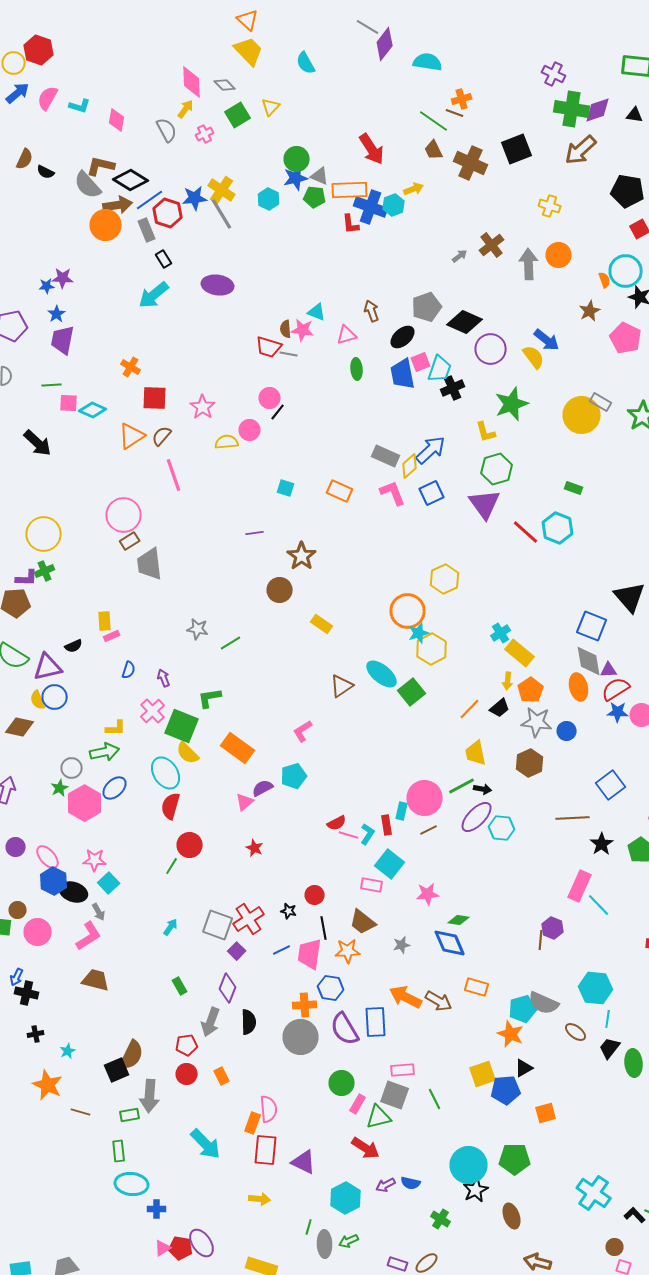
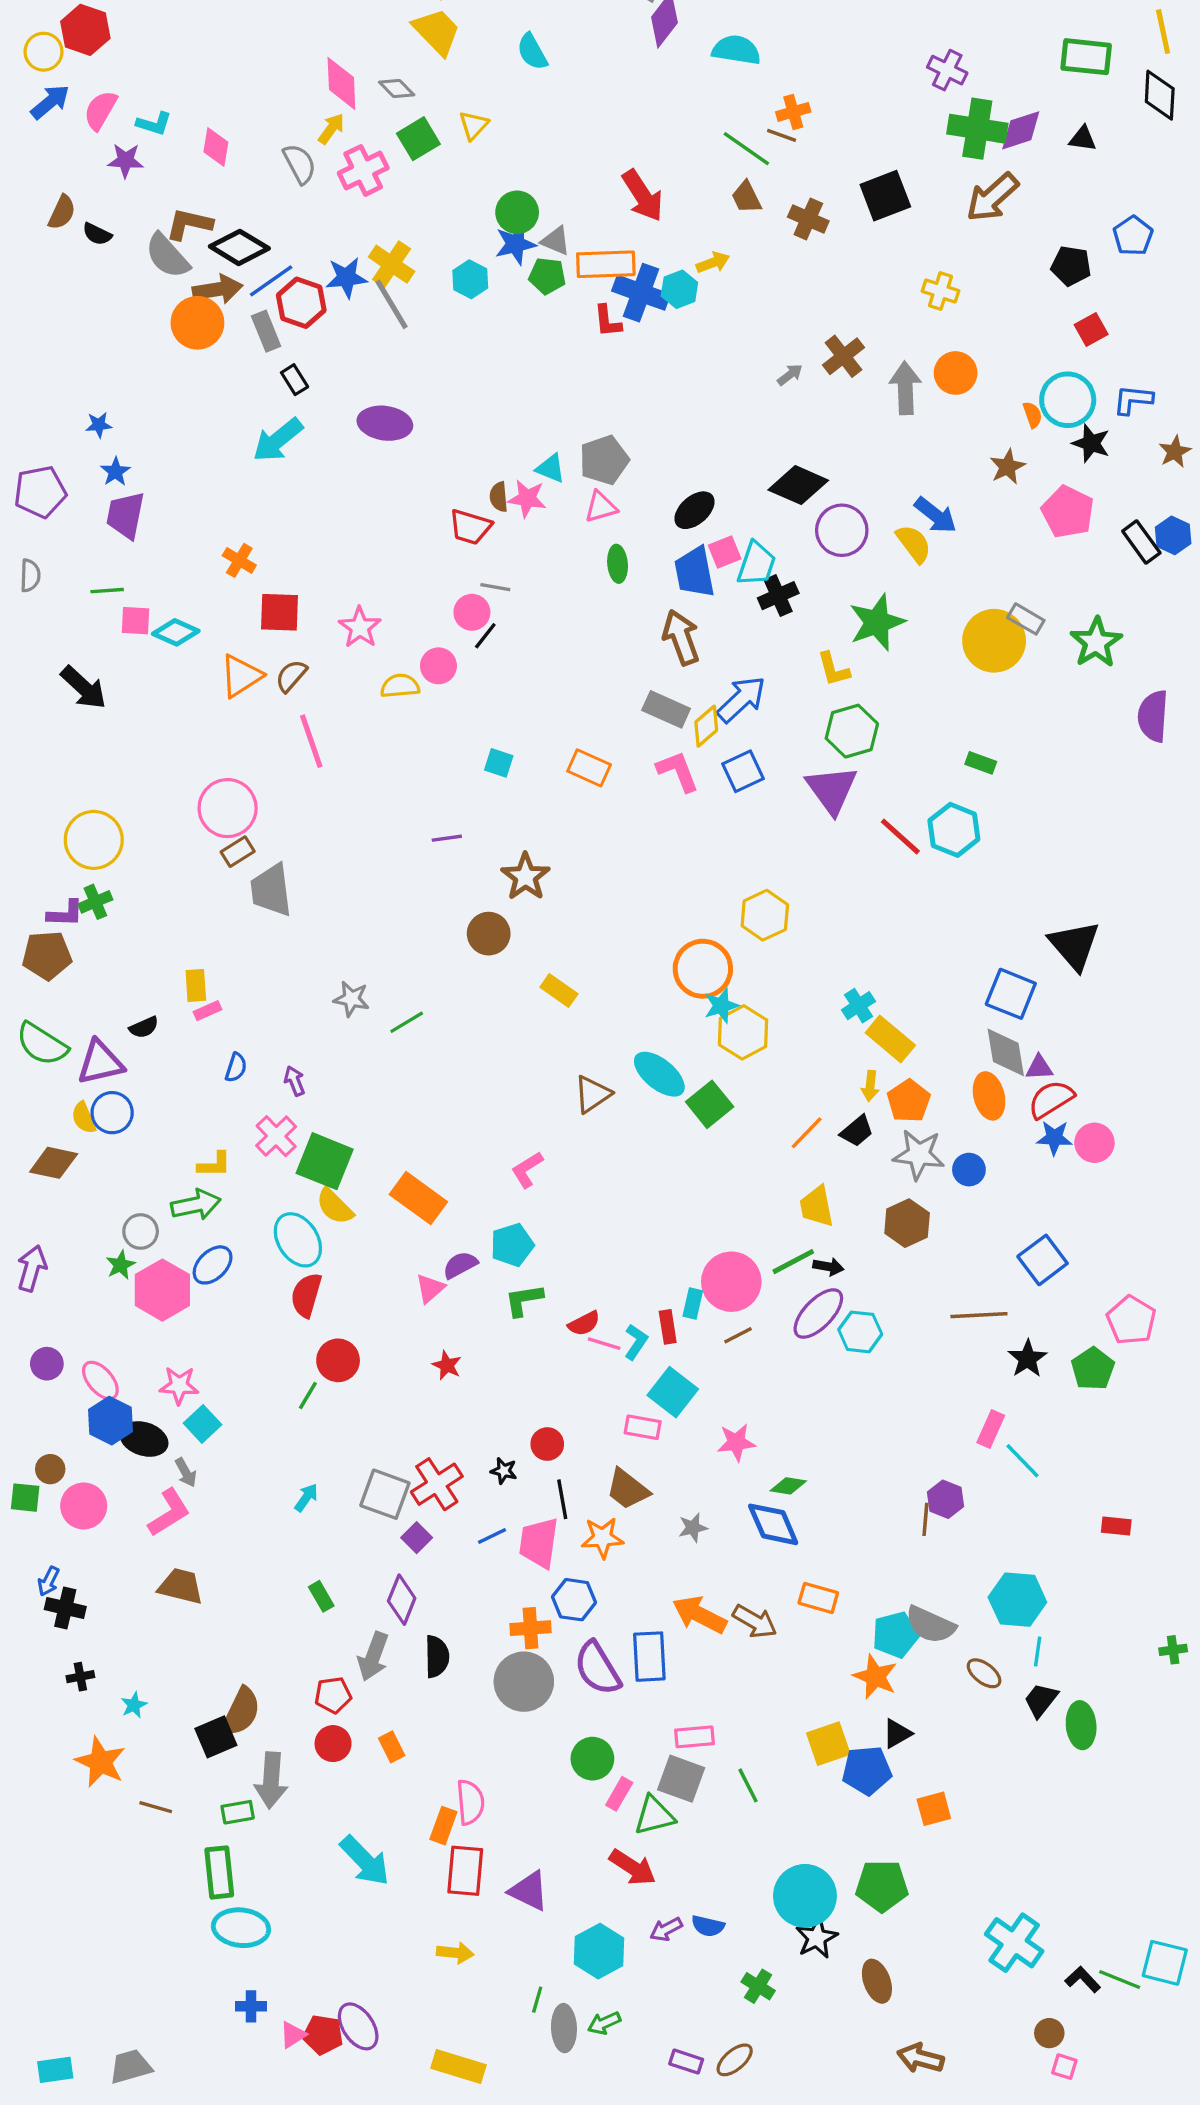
pink cross: (205, 134) -> (363, 170), size x1.6
brown cross: (471, 163) -> (808, 219), size x0.7
black pentagon: (628, 191) -> (1071, 266), size x0.7
purple star: (63, 278) -> (126, 160), moved
gray pentagon: (427, 307) -> (604, 460), moved
brown arrow: (372, 311) -> (681, 637), moved, size x1.5
gray line: (289, 354) -> (495, 587), moved
green L-shape: (210, 698) -> (524, 1300), moved
pink rectangle: (580, 886) -> (991, 1429), size x0.7
green rectangle: (119, 1151) -> (219, 1872), size x1.4
blue cross: (157, 1209) -> (251, 2006), moved

